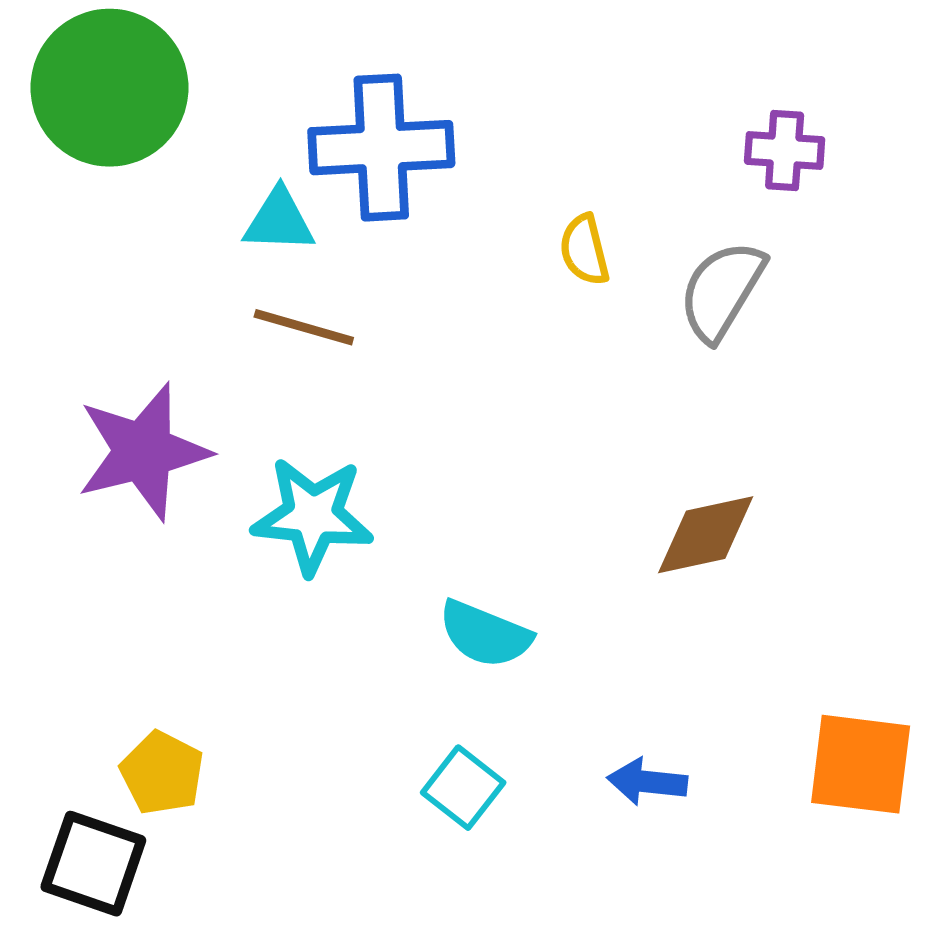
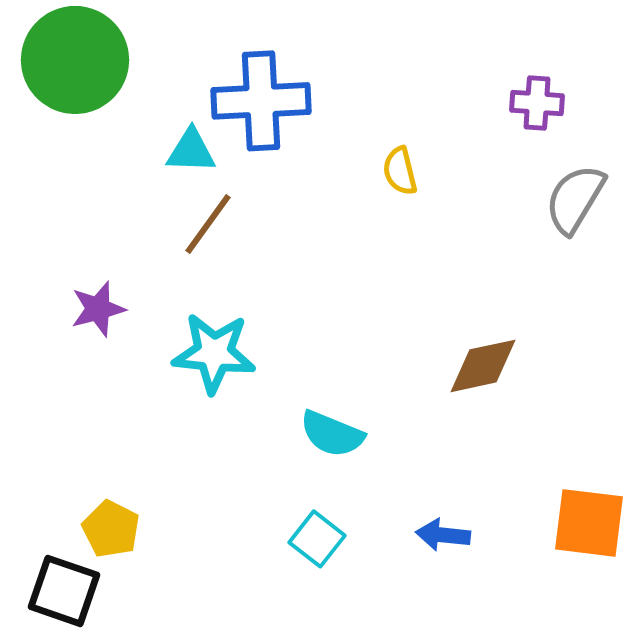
gray semicircle: (722, 291) -> (575, 199), moved
brown line: (304, 327) -> (208, 224), turned -70
purple star: (143, 452) -> (98, 309), size x0.6

